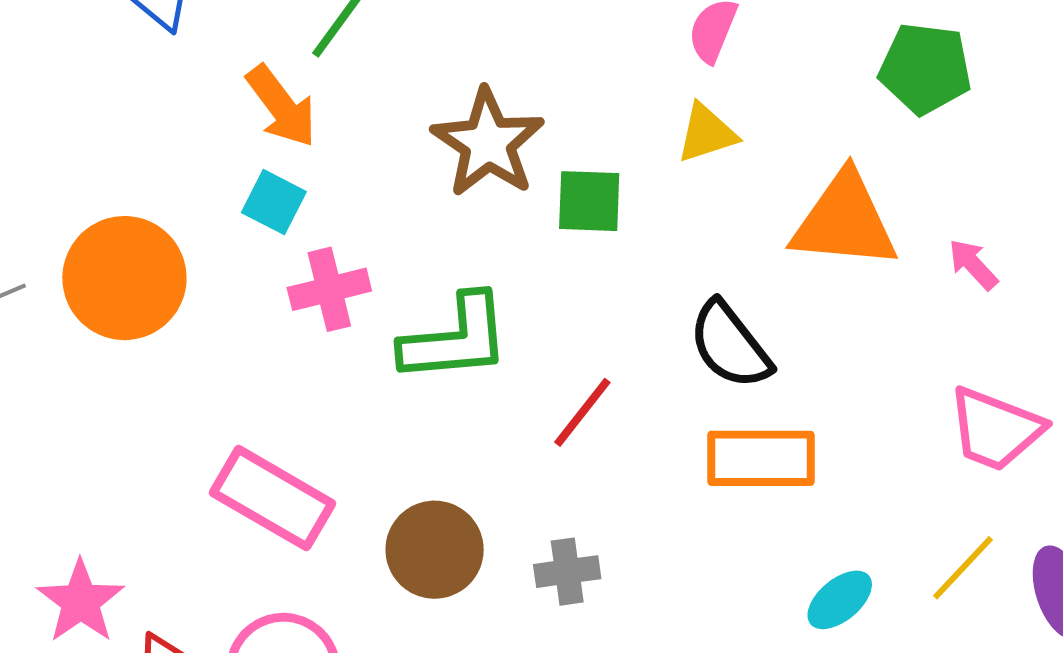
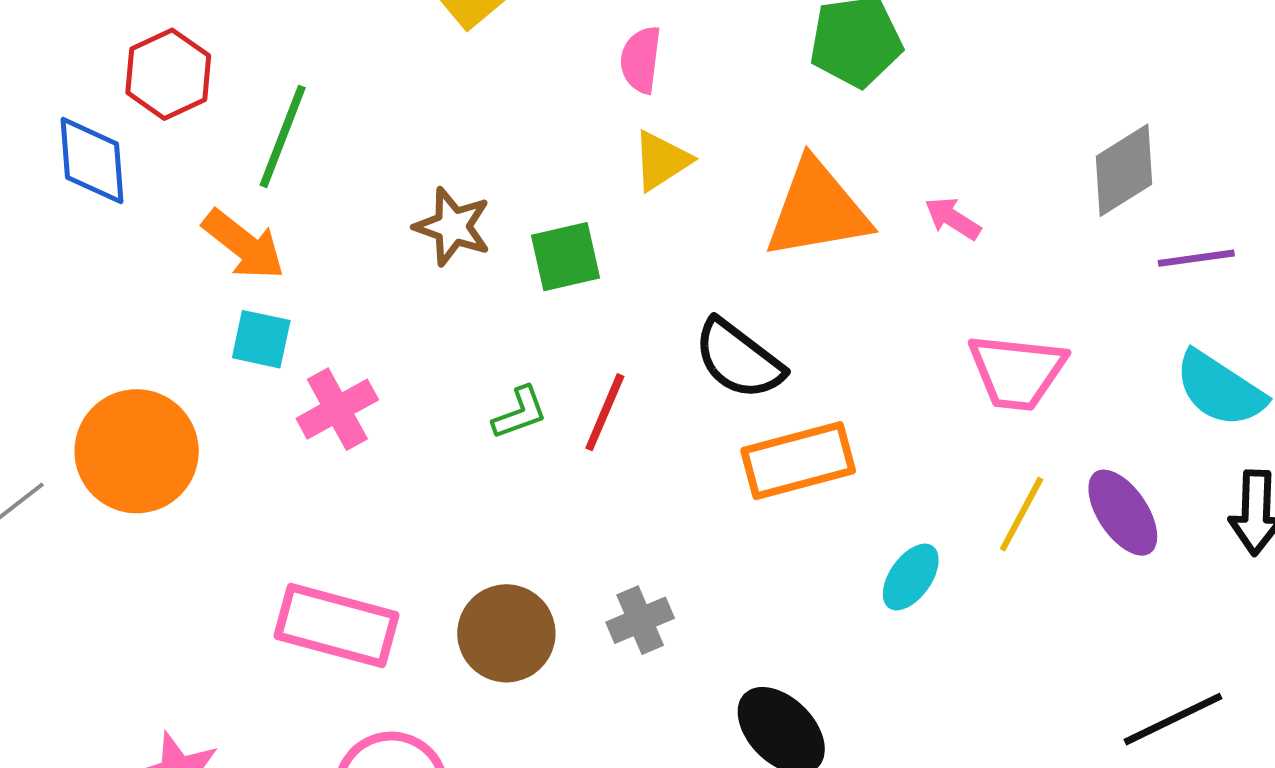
brown star: (488, 143) -> (453, 227), size x0.7
green L-shape: (455, 339) -> (520, 413), moved, size x0.5
red line: (582, 412) -> (605, 412), moved

